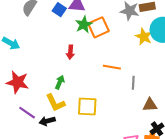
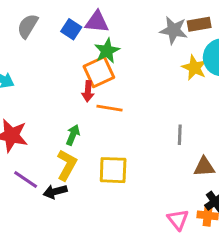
orange square: (98, 27) -> (99, 72), moved
orange line: (112, 67) -> (110, 108), moved
yellow L-shape: (55, 103) -> (67, 165), turned -125

